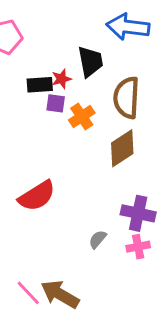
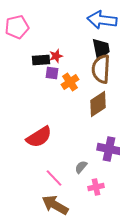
black trapezoid: (90, 62) -> (101, 49), moved
pink cross: (138, 247) -> (96, 187), moved
pink line: (28, 293) -> (54, 178), moved

